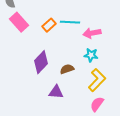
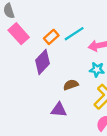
cyan line: (70, 22) -> (74, 34), turned -36
purple diamond: (41, 62) -> (43, 62), moved

